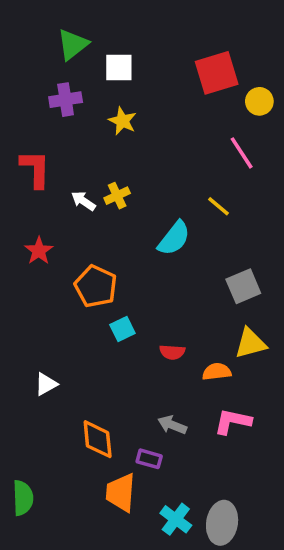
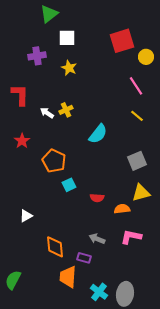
green triangle: (73, 44) -> (49, 14), moved
yellow line: (218, 206) -> (137, 116), moved
green semicircle: (23, 498) -> (13, 280), turned -150

